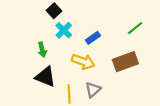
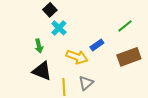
blue rectangle: (93, 38) -> (97, 45), moved
brown rectangle: (125, 62) -> (129, 57), moved

